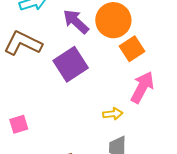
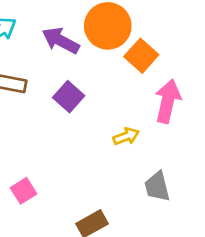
purple square: (71, 64) -> (69, 97), size x0.7
yellow arrow: (113, 114) -> (126, 136), moved

